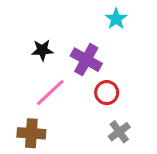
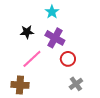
cyan star: (116, 19) -> (52, 12), moved

